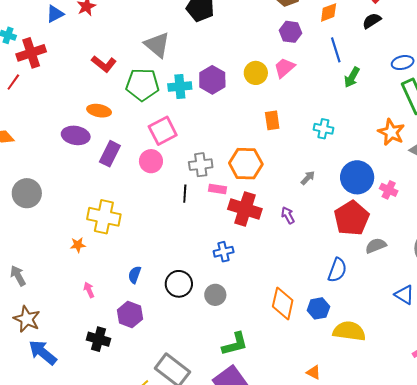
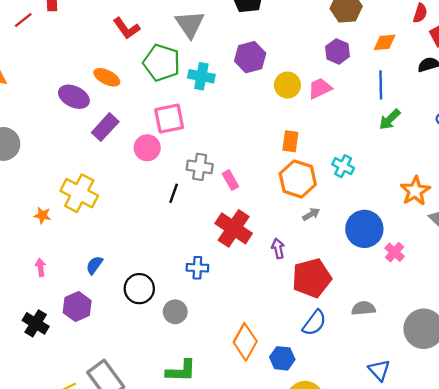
purple hexagon: (212, 80) -> (250, 57), moved
orange hexagon: (246, 164) -> (298, 179), moved
pink rectangle: (217, 189) -> (230, 180), moved, turned 36
red pentagon: (352, 218) -> (312, 278), moved

